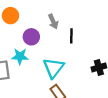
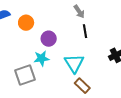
gray arrow: (53, 21) -> (79, 12), moved

